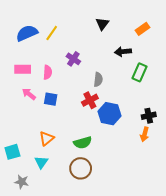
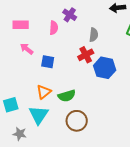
pink semicircle: (48, 72) -> (54, 28), moved
blue square: (51, 99) -> (48, 62), moved
green semicircle: (83, 143) -> (67, 96), moved
cyan triangle: (41, 162) -> (39, 115), size x1.5

